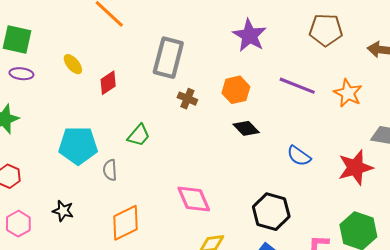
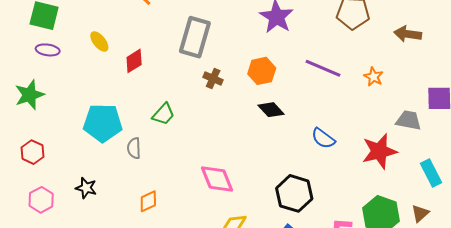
orange star: (348, 93) -> (374, 77), size x0.7
orange diamond: (126, 223) -> (148, 201), size x0.6

